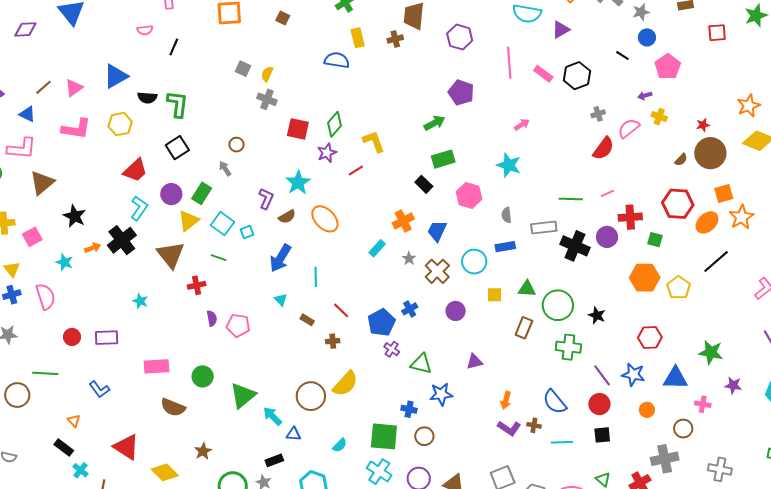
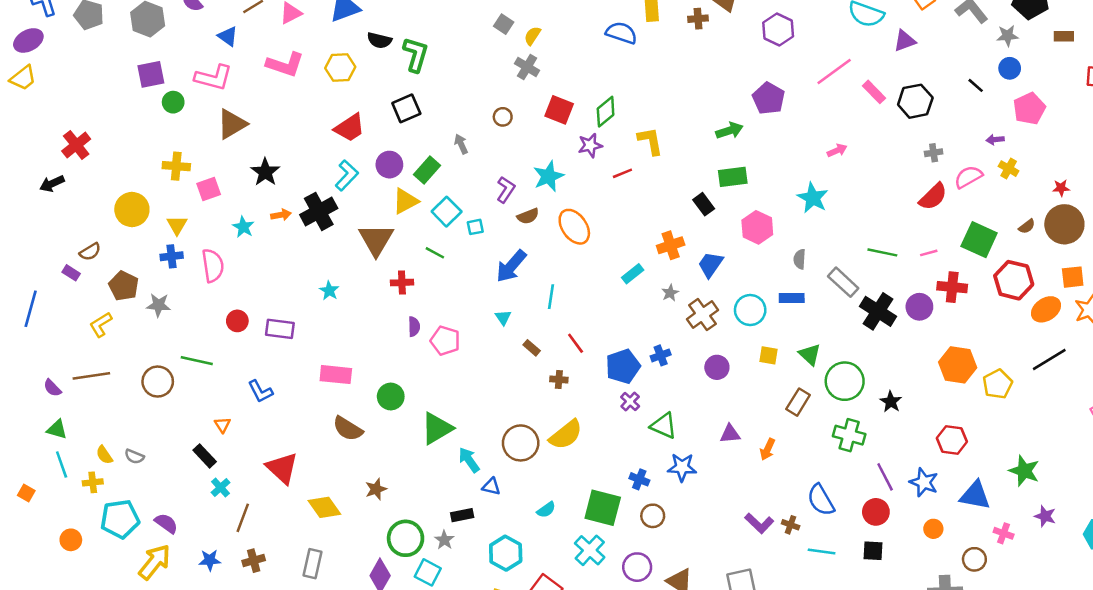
pink line: (509, 63) -> (834, 71), turned 48
brown circle: (237, 145) -> (503, 117), moved
gray rectangle: (544, 227) -> (843, 282), turned 40
green square: (655, 240) -> (979, 240), moved, size x1.8
green triangle: (527, 289) -> (810, 355), turned 30
orange arrow: (506, 400) -> (767, 449), moved

